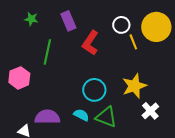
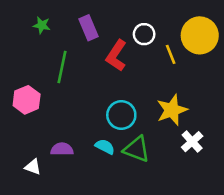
white circle: (121, 25) -> (144, 34), moved
purple semicircle: (47, 117) -> (62, 149), size x0.7

